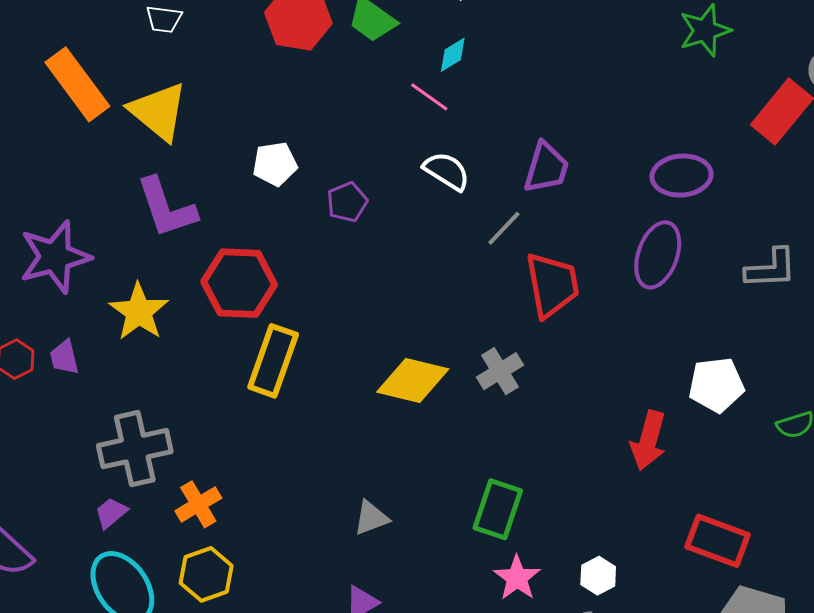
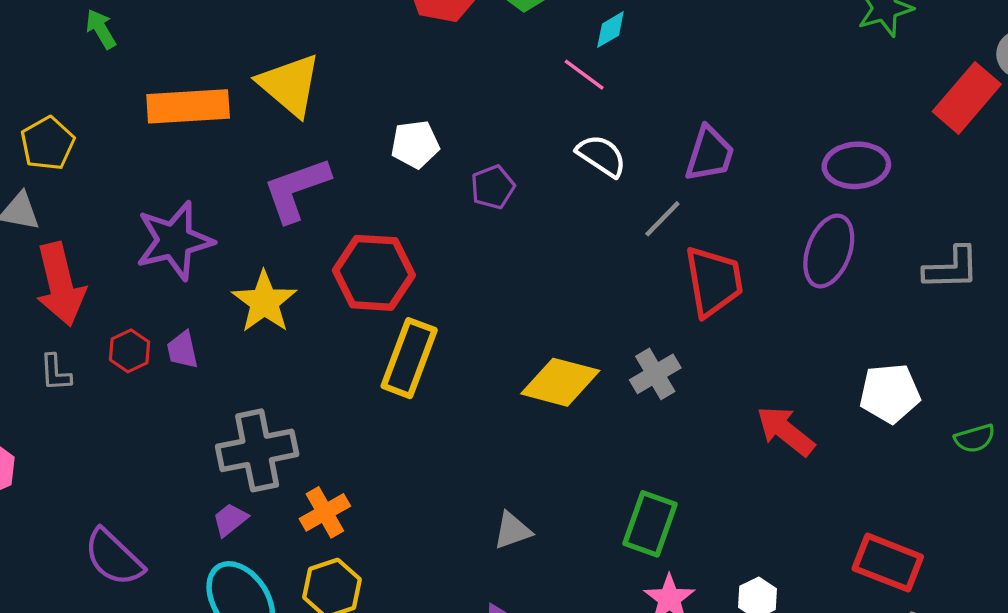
orange rectangle: (77, 84) -> (188, 106), moved, turned -58
purple L-shape: (166, 208) -> (296, 189), turned 88
red arrow: (648, 441) -> (785, 431), moved, turned 112

